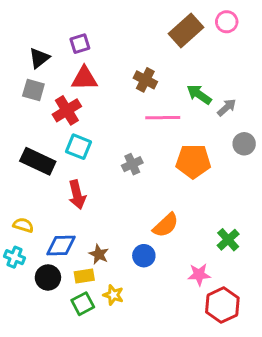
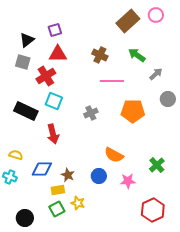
green arrow: (199, 94) -> (137, 55), moved
orange semicircle: (166, 225) -> (114, 155), turned 72
pink star: (199, 275) -> (128, 181), moved
black circle: (48, 277) -> (25, 218), moved

